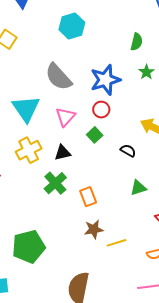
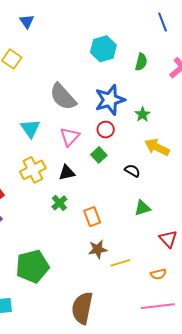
cyan hexagon: (72, 26) -> (103, 49), moved
green star: (146, 72) -> (142, 114), moved
cyan triangle: (26, 109) -> (30, 128), size x0.7
green cross: (55, 183) -> (59, 203), size x0.7

